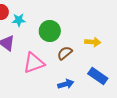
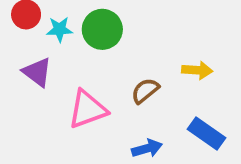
green circle: (50, 31) -> (102, 29), moved

